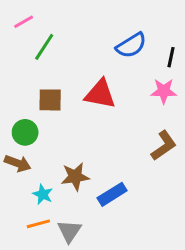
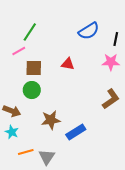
pink line: (24, 22) -> (19, 51), moved
red triangle: (100, 94) -> (68, 64), size x0.6
green circle: (25, 132) -> (32, 90), moved
cyan star: (43, 194) -> (12, 132), moved

